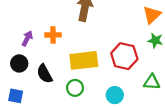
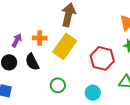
yellow rectangle: (84, 60) -> (65, 46), moved, turned -50
black semicircle: (45, 74) -> (32, 62), moved

